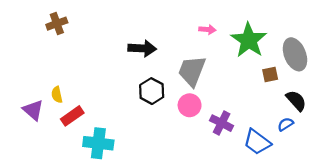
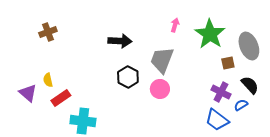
brown cross: (57, 24) -> (48, 32), moved
pink arrow: (207, 29) -> (175, 25), turned -80
purple cross: (222, 123) -> (221, 92), moved

